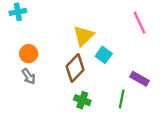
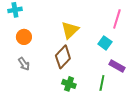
pink line: (139, 23) -> (117, 19), turned 42
orange circle: (29, 54) -> (24, 37), moved
cyan square: (104, 55) -> (105, 43), moved

